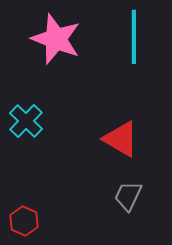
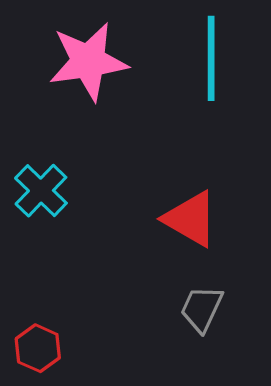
pink star: (56, 39) -> (88, 61), turned -30

